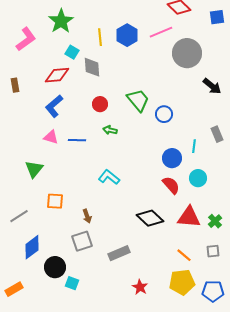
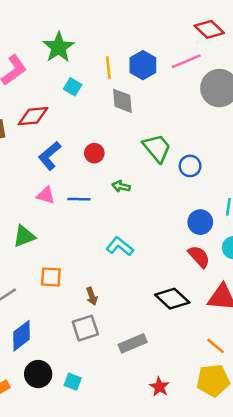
gray diamond: (92, 67) -> (122, 101), moved
red diamond: (57, 75) -> (33, 116), moved
red circle: (100, 104) -> (94, 153), moved
green triangle: (34, 169) -> (24, 236), turned 30
black circle: (55, 267) -> (38, 374), moved

